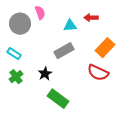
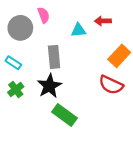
gray rectangle: (64, 51) -> (54, 57), moved, turned -66
black star: (45, 74) -> (49, 86), size x1.5

